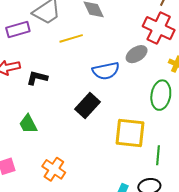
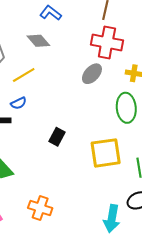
blue semicircle: (106, 71) -> (19, 103), moved, size x0.6
black rectangle: (88, 106) -> (57, 137), size x0.7

